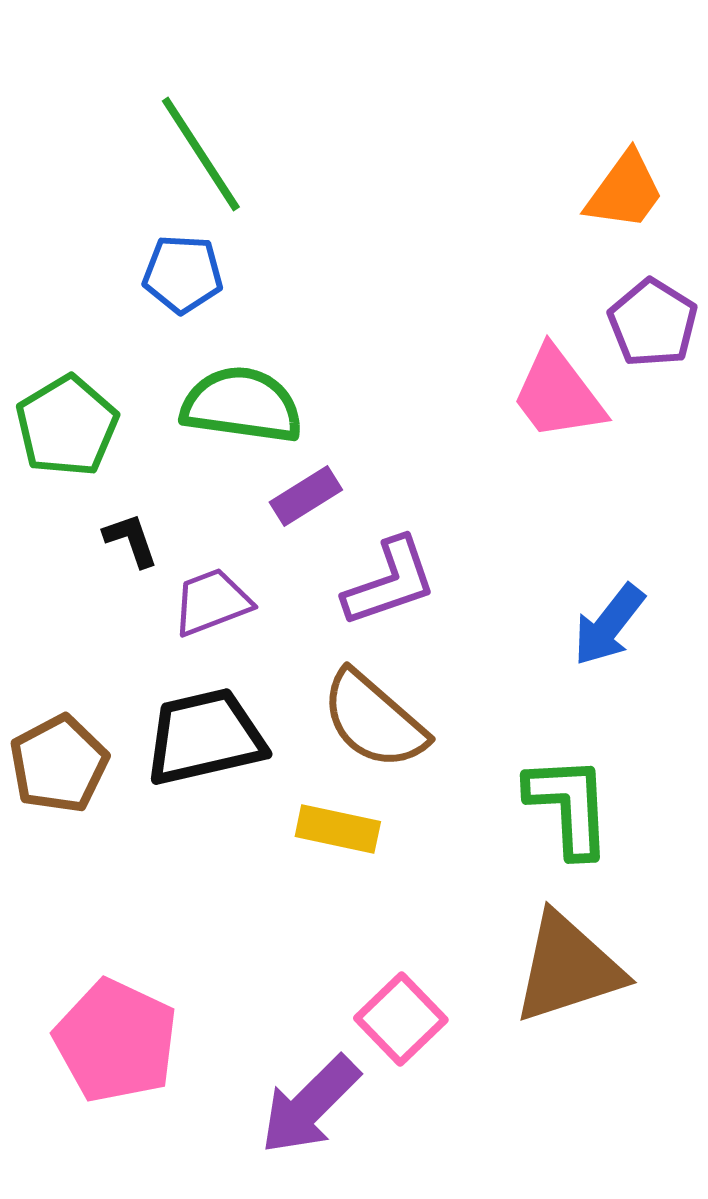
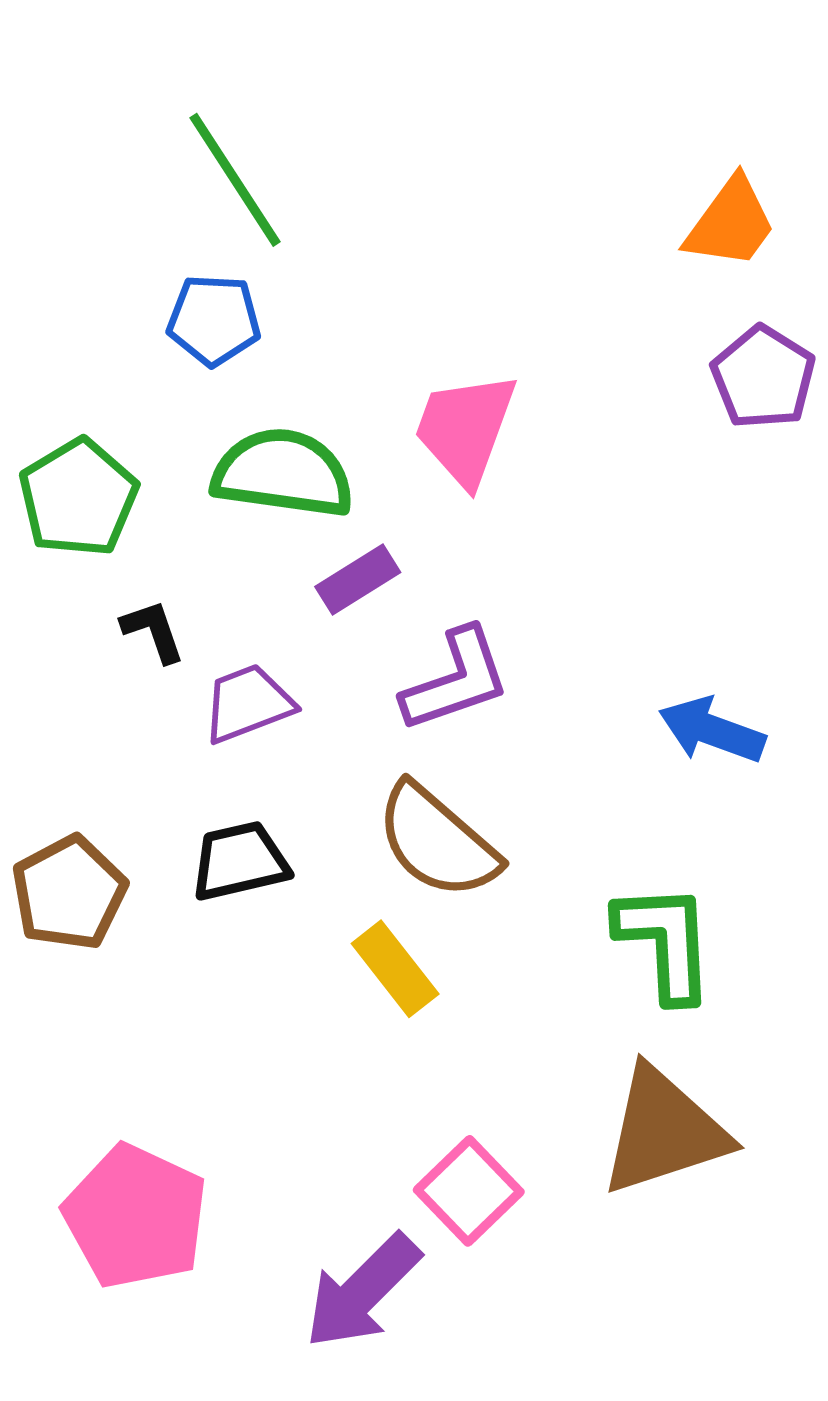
pink trapezoid: (558, 394) -> (465, 429), moved, turned 57
blue arrow: (609, 625) -> (712, 730), turned 72
black trapezoid: (205, 737) -> (240, 861), size x0.7
yellow rectangle: (338, 829) -> (395, 969), turned 40

